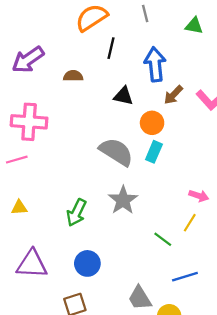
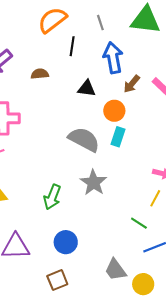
gray line: (145, 14) -> (100, 23), moved
green triangle: (194, 26) -> (145, 20), size x1.8
green line: (163, 239) -> (139, 223), moved

